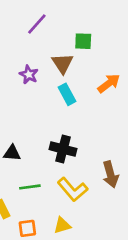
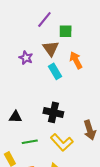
purple line: (37, 24) -> (44, 20), moved
orange arrow: (109, 83) -> (76, 60), moved, turned -78

